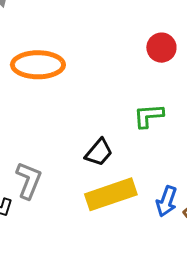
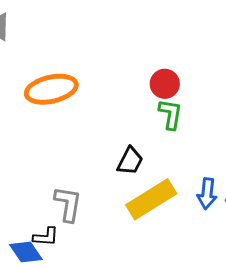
red circle: (161, 48) -> (165, 84), moved
green L-shape: (149, 116) -> (170, 114), turned 116

